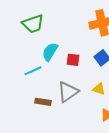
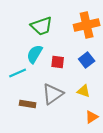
green trapezoid: (33, 24) -> (42, 26), moved

